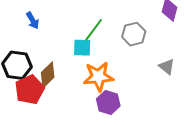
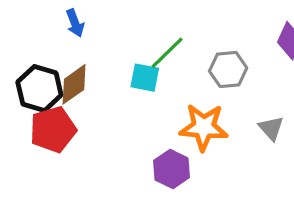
brown diamond: (48, 75) -> (74, 84), moved
orange star: (98, 77) -> (204, 127), moved

